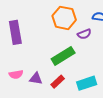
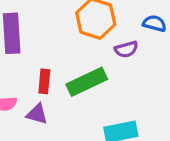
red rectangle: (58, 82) -> (44, 81), moved, turned -48

